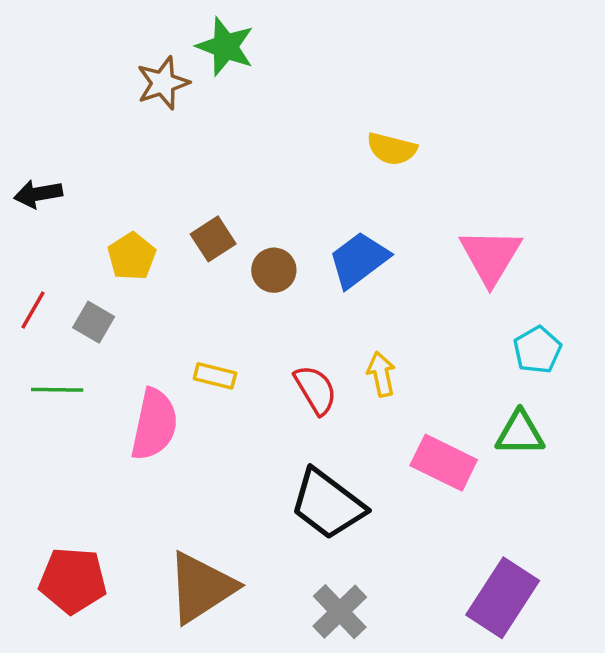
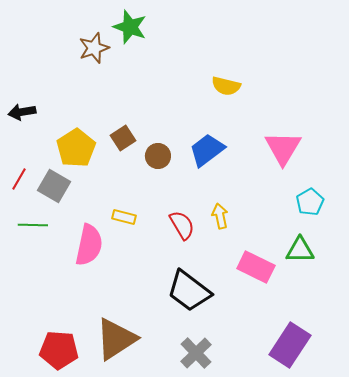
yellow pentagon: (132, 256) -> (76, 148), size x1.4
gray square: (94, 322) -> (54, 186), size x1.4
red pentagon: (73, 580) -> (59, 350), moved

